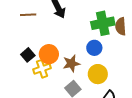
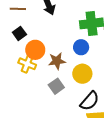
black square: (28, 55) -> (19, 33), moved
yellow cross: (42, 69) -> (27, 64), turned 36

